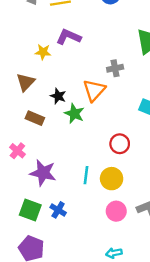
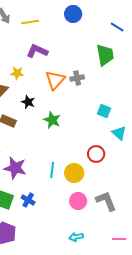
yellow star: (43, 52) -> (17, 73), moved
orange triangle: (94, 90) -> (55, 80), moved
green star: (74, 114) -> (52, 120), moved
red circle: (120, 144) -> (96, 154), moved

